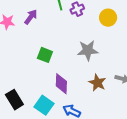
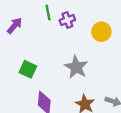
gray star: (88, 50) -> (76, 67), turned 30

